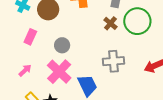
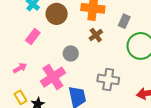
brown cross: (110, 23) -> (96, 35), moved
gray circle: (62, 45) -> (71, 53), moved

